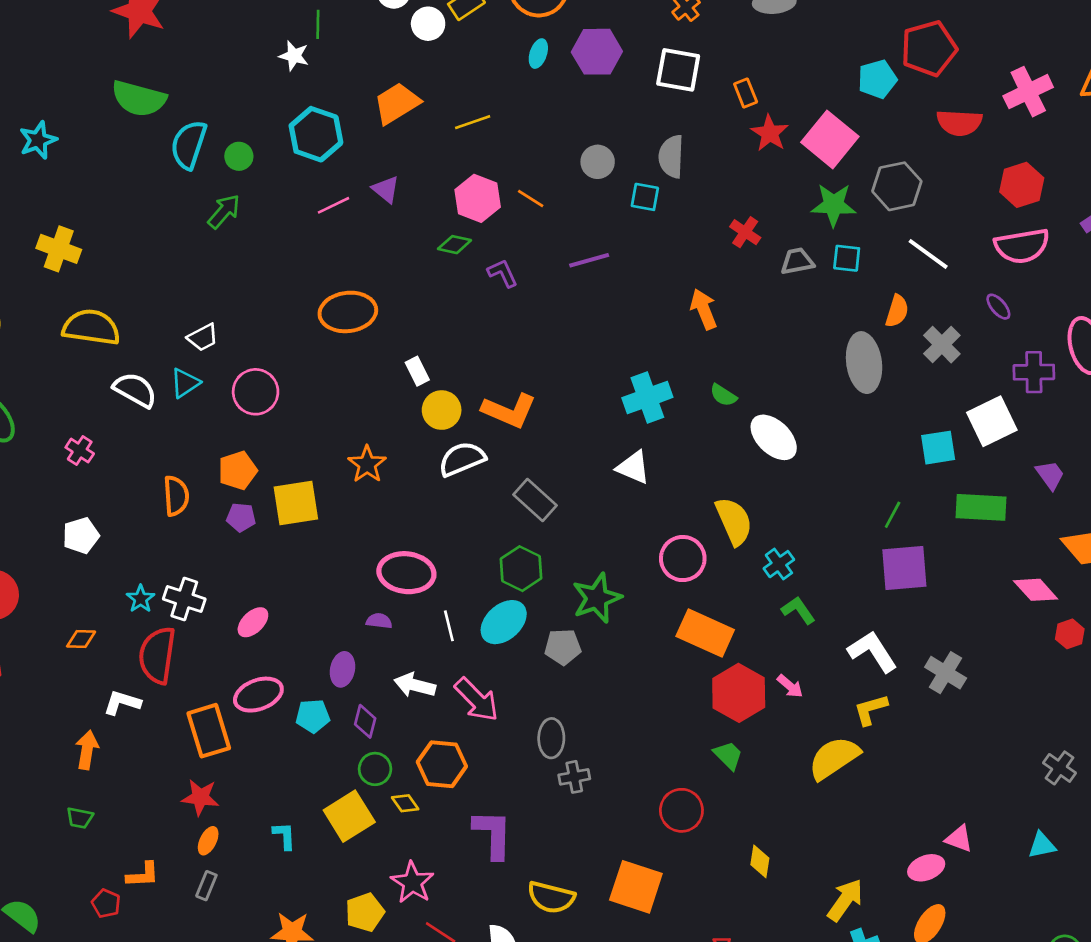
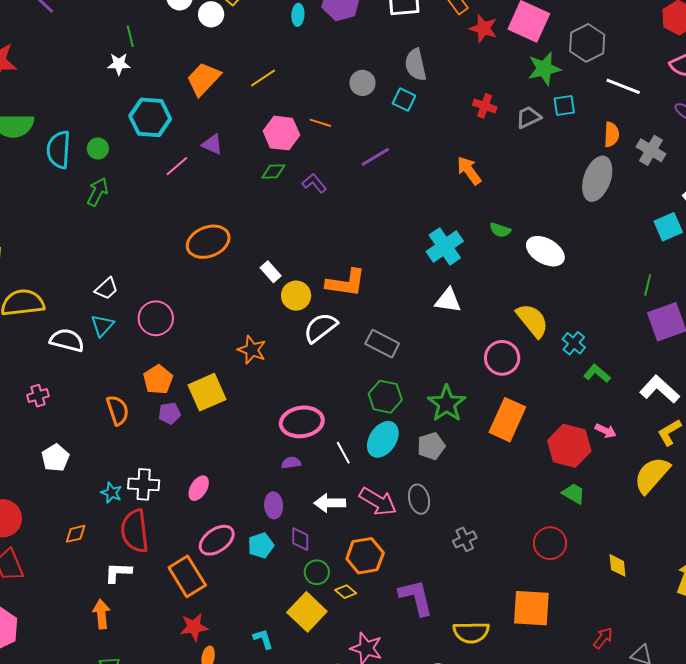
cyan square: (645, 197) -> (404, 100), turned 30
gray ellipse: (864, 363) -> (597, 179), turned 42
pink cross: (80, 450) -> (38, 396), turned -35
orange rectangle: (705, 633) -> (507, 420), moved, turned -75
gray ellipse: (551, 738) -> (419, 499), moved

